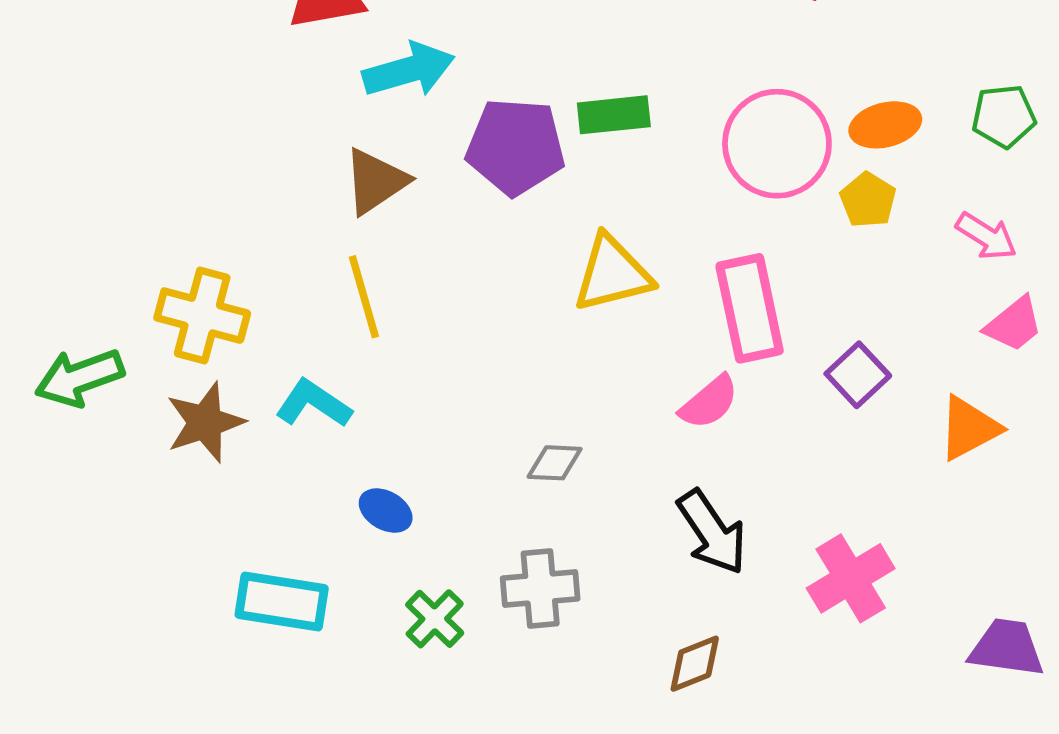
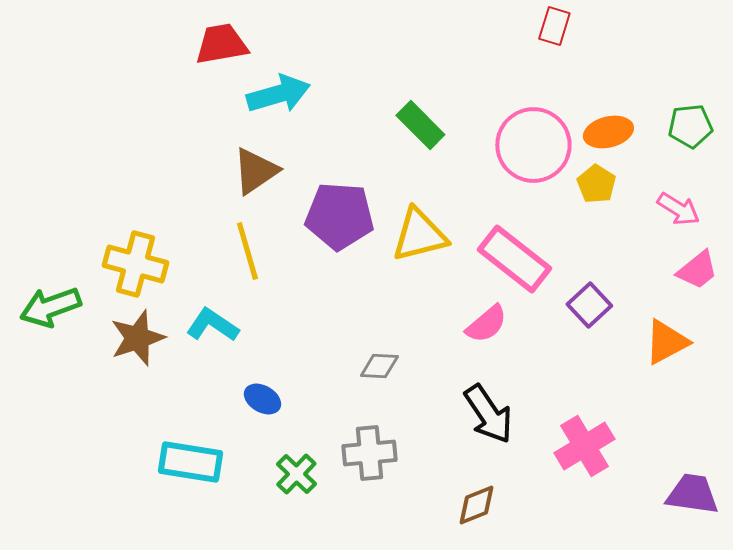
green rectangle: (614, 115) -> (420, 125), turned 51
purple pentagon: (516, 147) -> (339, 216), moved
pink rectangle: (750, 308) -> (514, 259), turned -40

